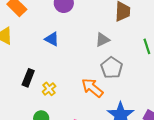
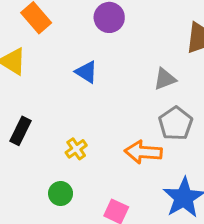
black rectangle: (28, 78) -> (20, 131), moved
orange arrow: (92, 88) -> (143, 152), turned -40

